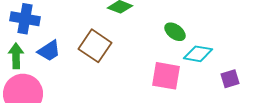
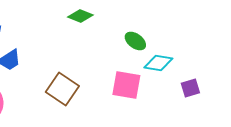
brown square: (95, 46) -> (62, 89), moved

